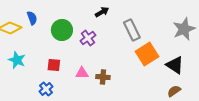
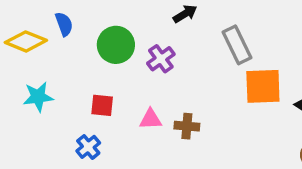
orange square: (147, 54) -> (263, 86), turned 30
cyan star: (17, 60) -> (38, 97), turned -30

